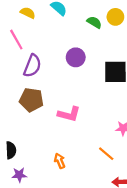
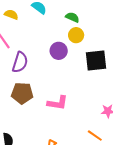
yellow circle: (115, 17) -> (76, 35), moved

